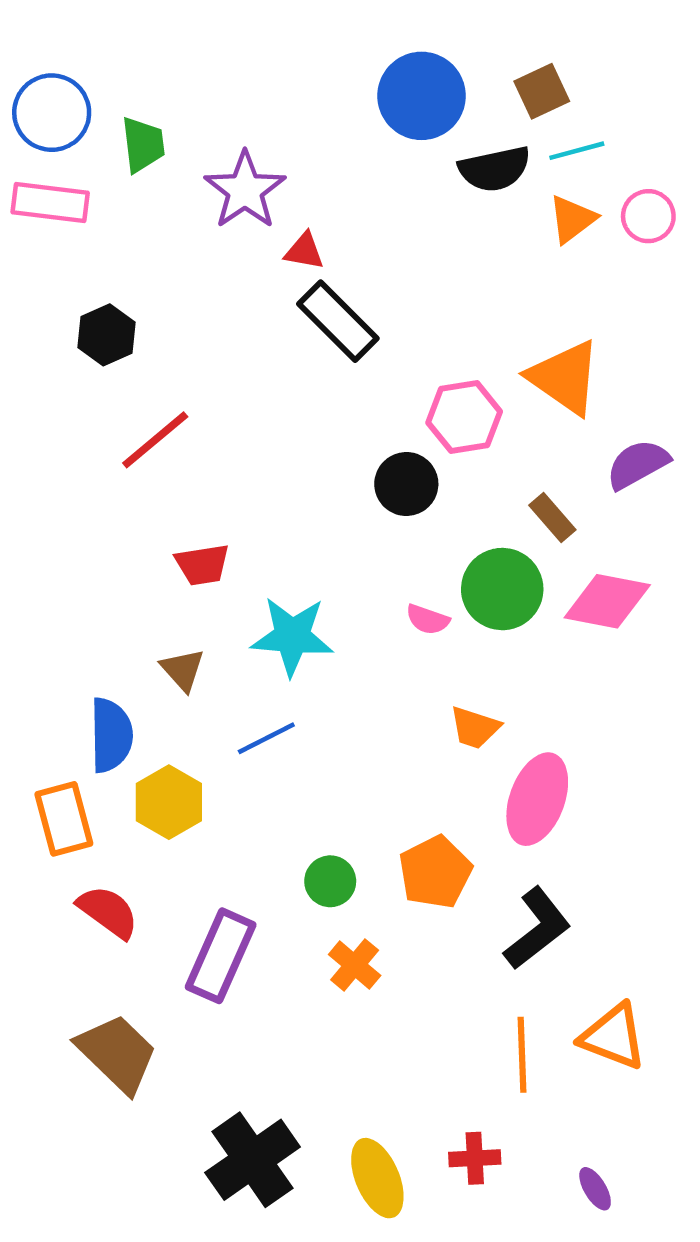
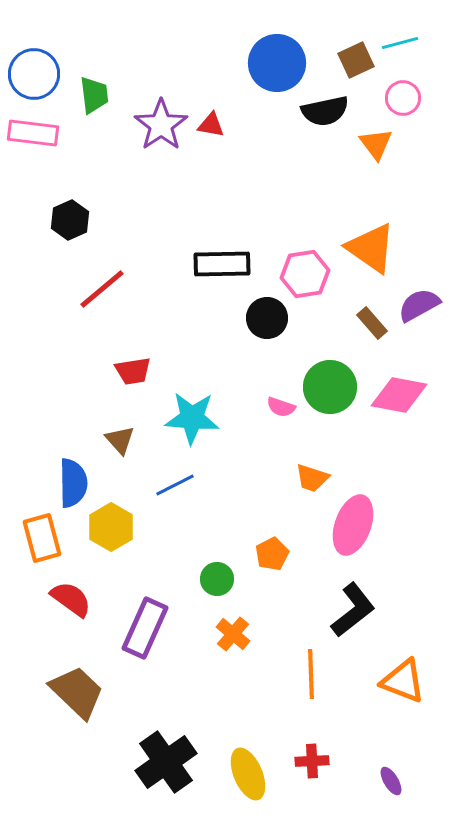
cyan line: (577, 151) -> (400, 43), moved
pink circle: (648, 216) -> (403, 98), moved
orange triangle: (572, 219) -> (376, 144), turned -30
red triangle: (304, 251) -> (211, 125), moved
black rectangle: (338, 321) -> (222, 264), moved, turned -46
brown rectangle: (552, 517) -> (372, 323), moved
orange pentagon: (435, 872) -> (272, 554), moved, size x0.7
orange line: (522, 1055) -> (311, 674), moved

